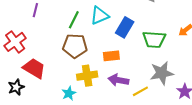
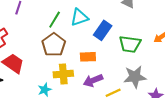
brown pentagon: (75, 46) -> (54, 45), turned 30
purple arrow: (118, 80) -> (93, 80), turned -36

